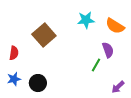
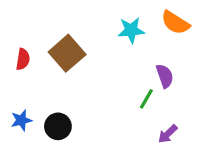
orange semicircle: (115, 26) -> (175, 23), moved
red semicircle: (14, 53) -> (23, 59), moved
purple arrow: (118, 87) -> (168, 134), moved

